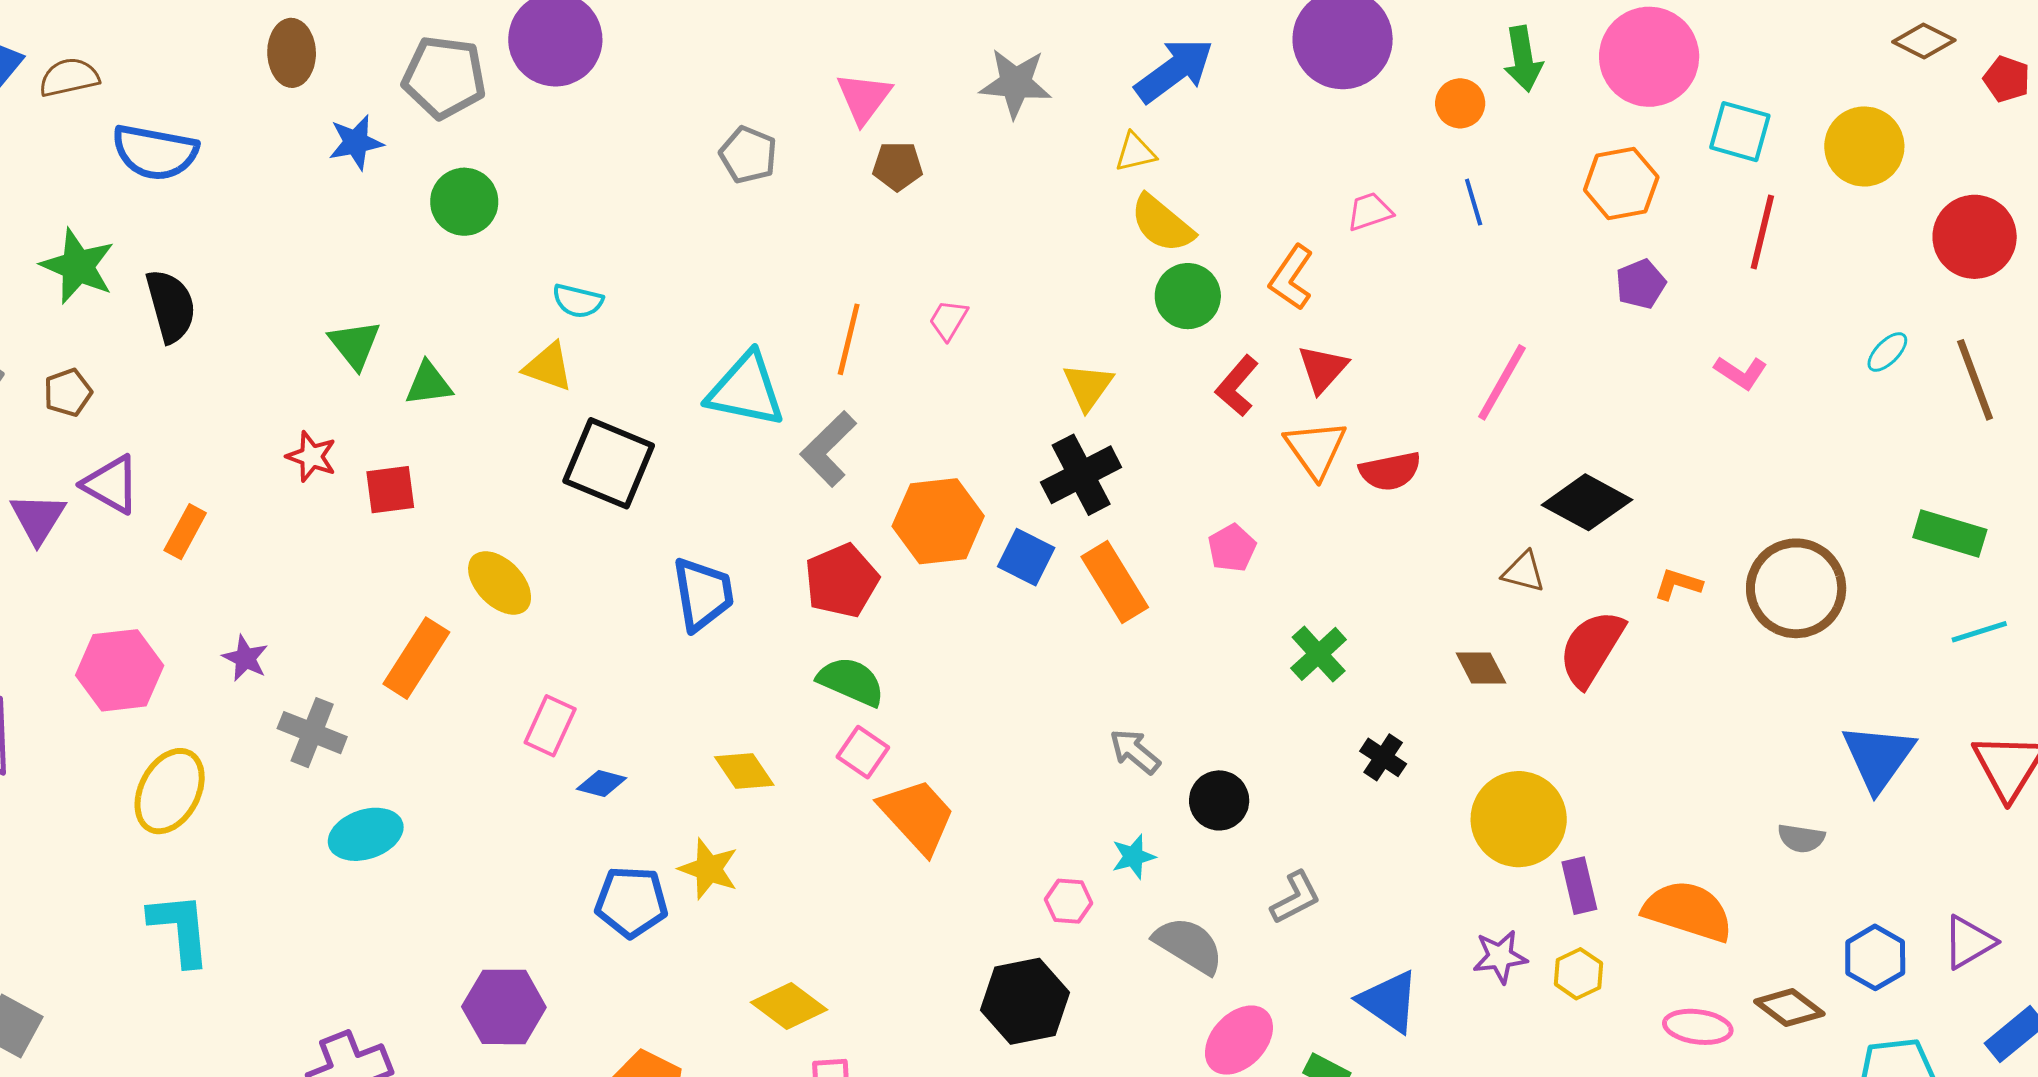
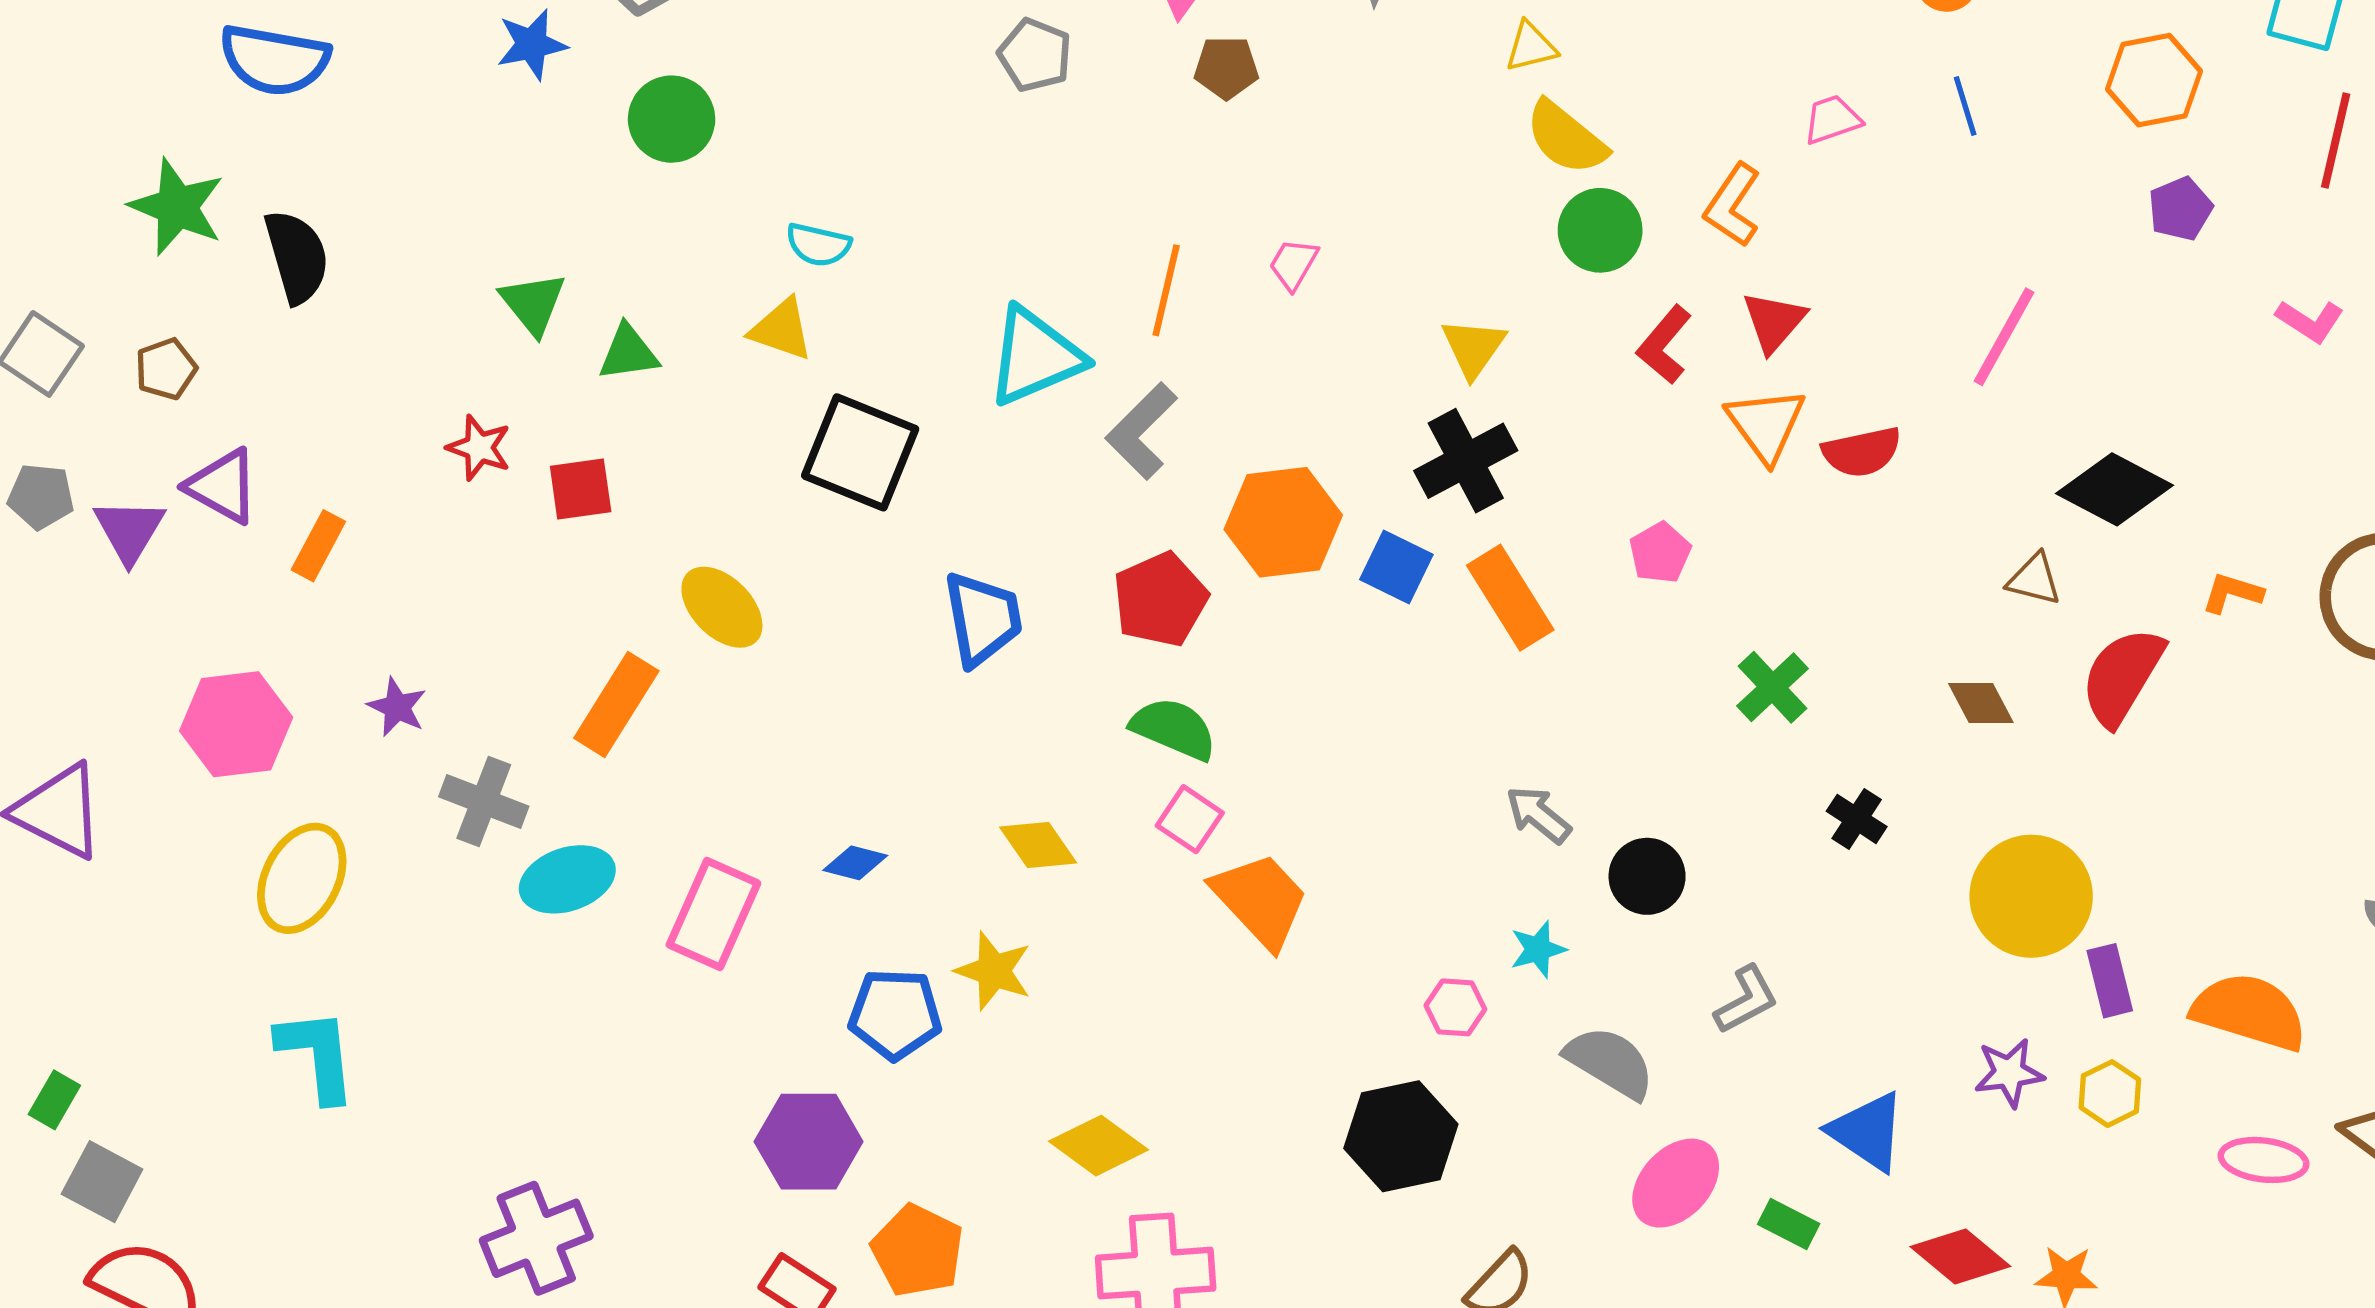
cyan triangle: (746, 390) -> (1035, 356), turned -34
pink rectangle: (550, 726) -> (713, 914), moved, size x1.4
cyan ellipse: (366, 834) -> (567, 879), moved
purple hexagon: (504, 1007) -> (809, 1142), moved

